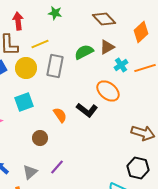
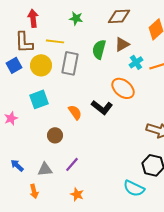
green star: (55, 13) -> (76, 18), moved
brown diamond: (104, 19) -> (119, 16), turned -50
yellow line: (40, 44) -> (55, 41), turned 30
green semicircle: (84, 52) -> (99, 49), turned -48
gray triangle: (30, 172) -> (45, 169), turned 35

